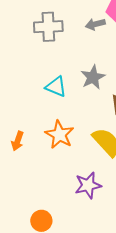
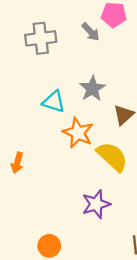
gray arrow: (95, 24) -> (91, 32), turned -114
orange star: (59, 135) -> (78, 133), moved

